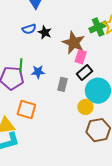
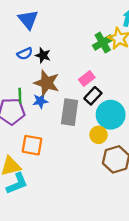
brown star: (74, 43) -> (47, 83), moved
pink rectangle: (81, 57) -> (87, 79), turned 40
gray rectangle: (62, 84) -> (70, 112), size x1.6

